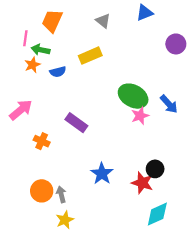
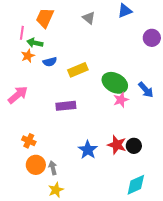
yellow rectangle: (90, 56) -> (78, 70), moved
purple rectangle: (76, 123) -> (66, 106), turned -42
orange cross: (42, 141) -> (29, 141), moved
red star: (142, 183) -> (117, 145), moved

